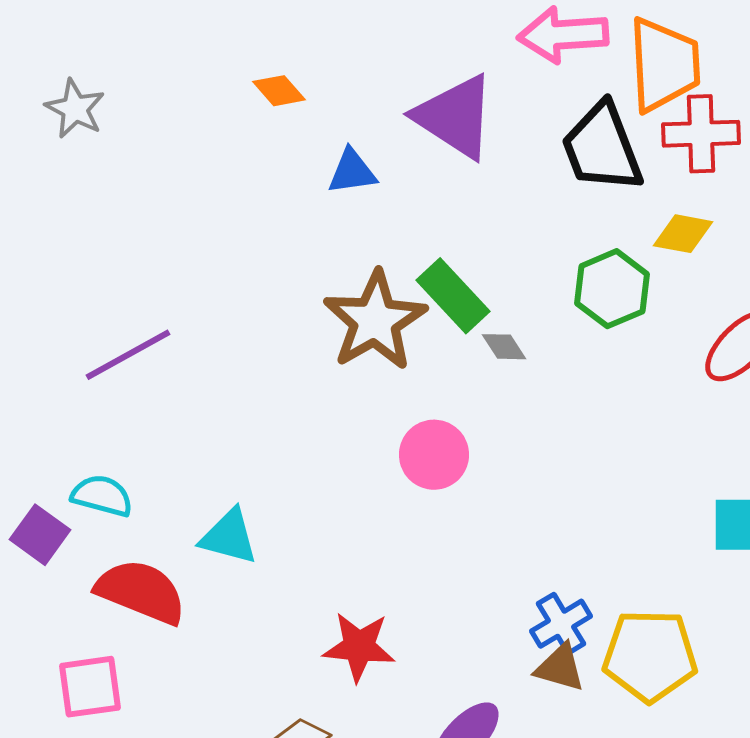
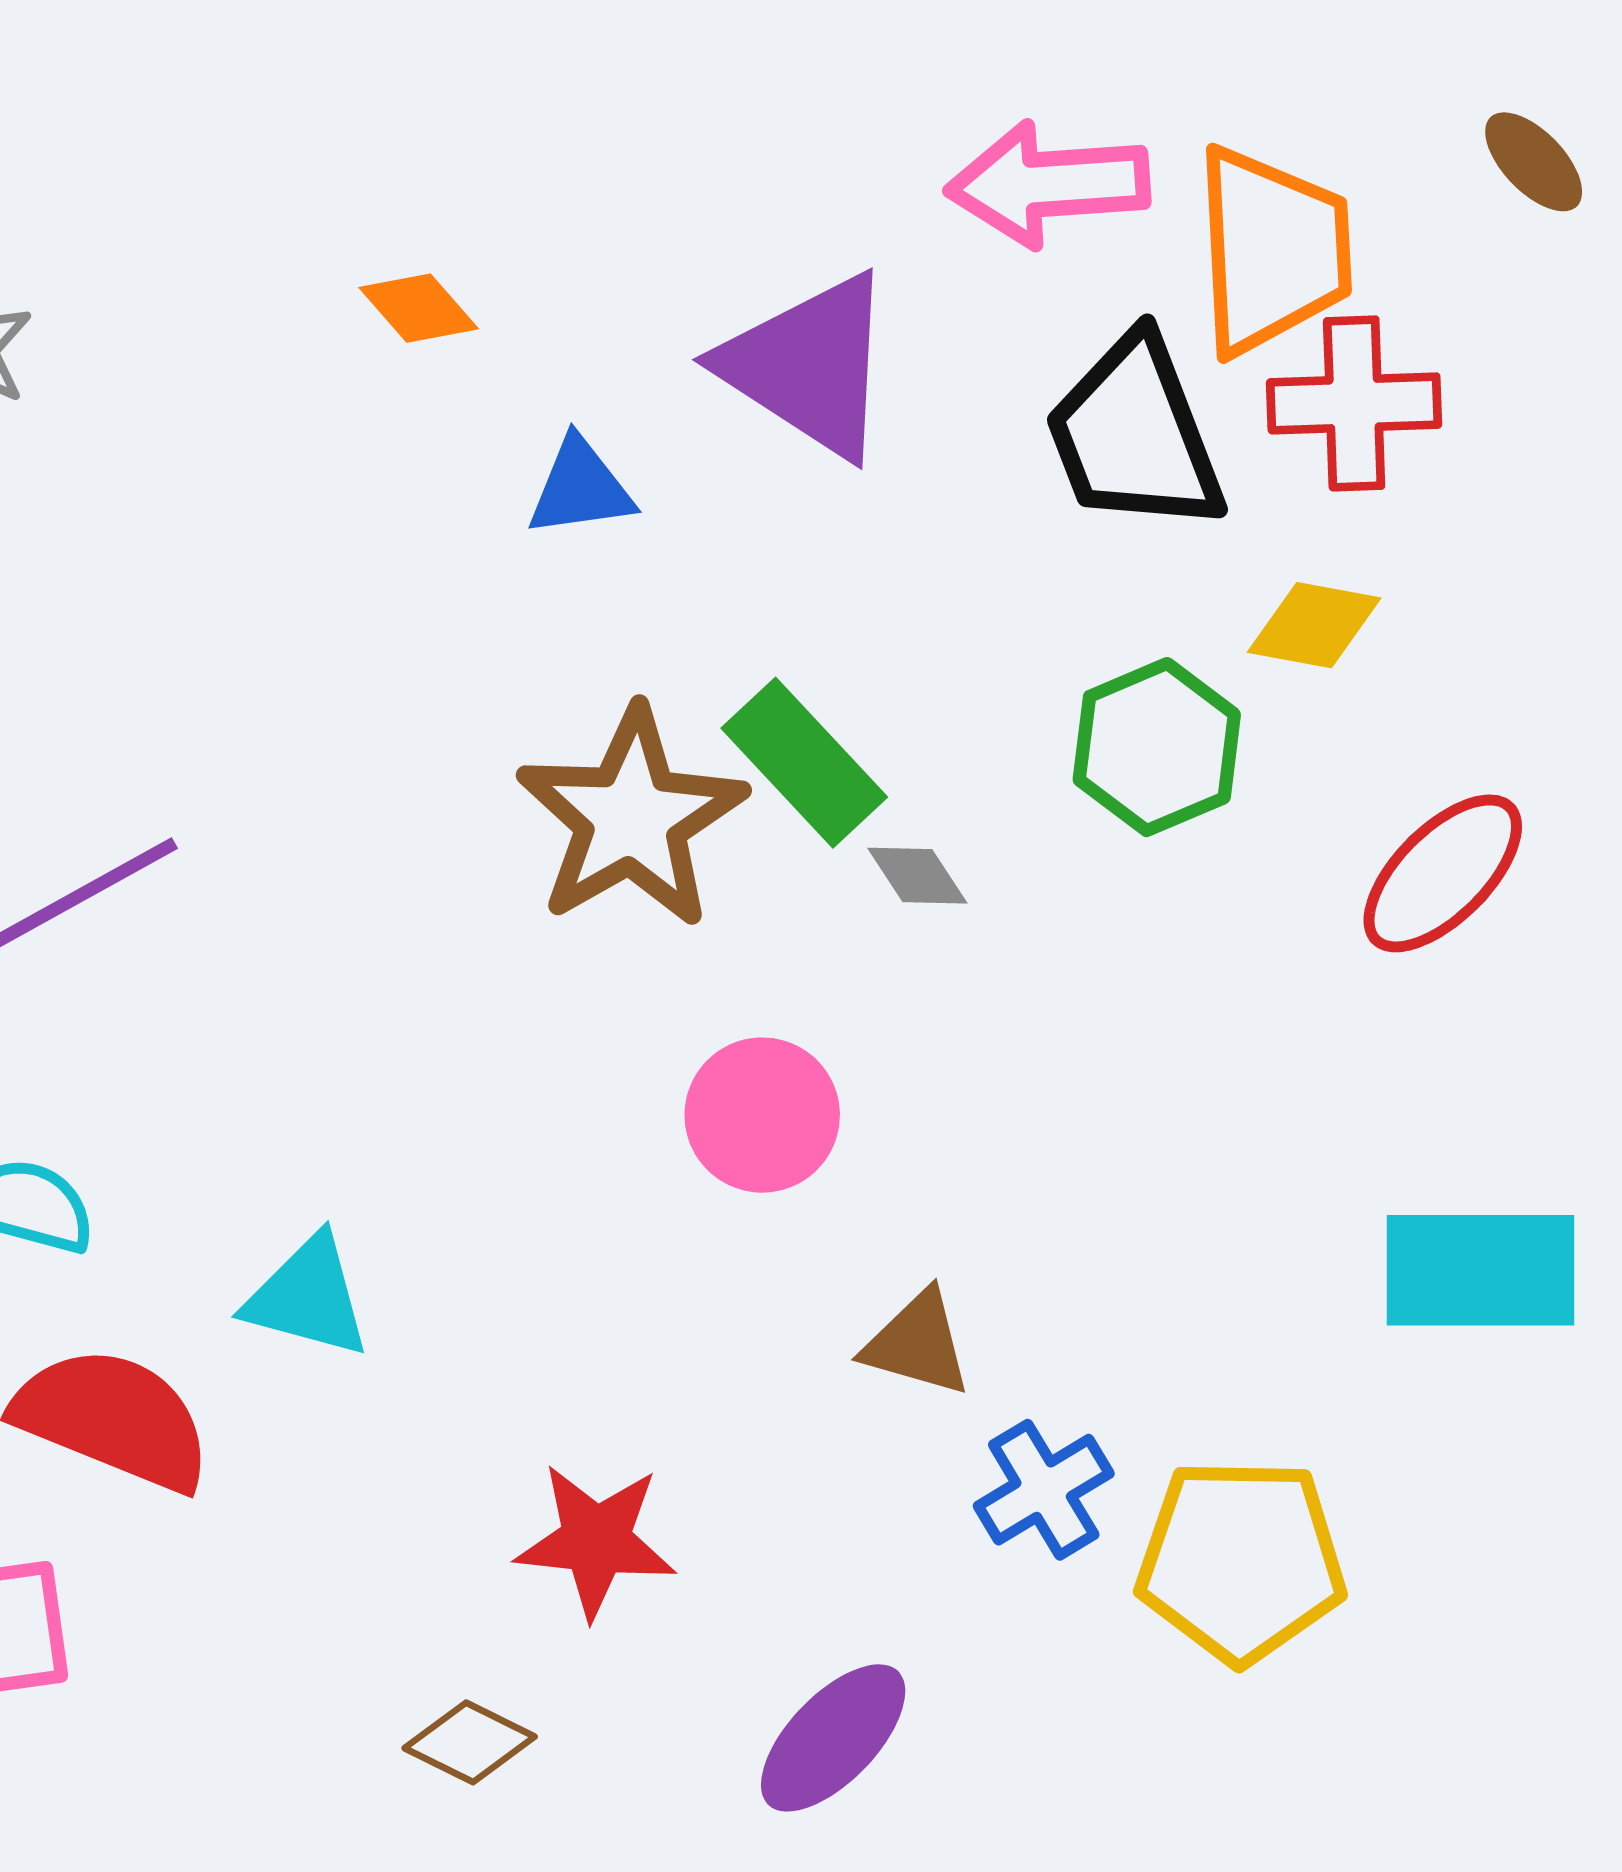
brown triangle: (560, 668) -> (917, 1343), moved

